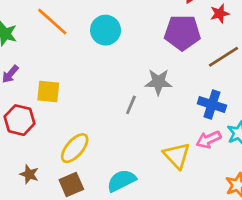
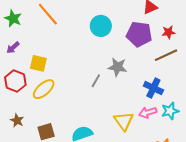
red star: (220, 14) -> (169, 32), moved
cyan circle: (106, 30) -> (101, 26), moved
yellow ellipse: (75, 148) -> (44, 89), moved

